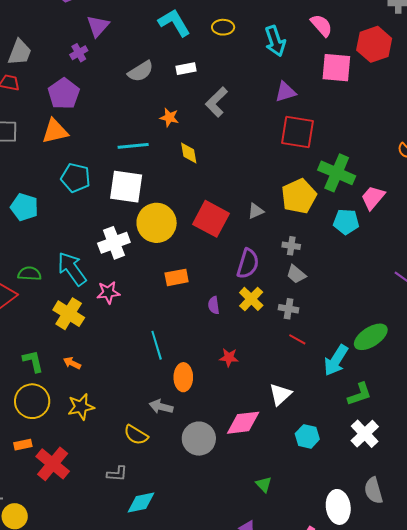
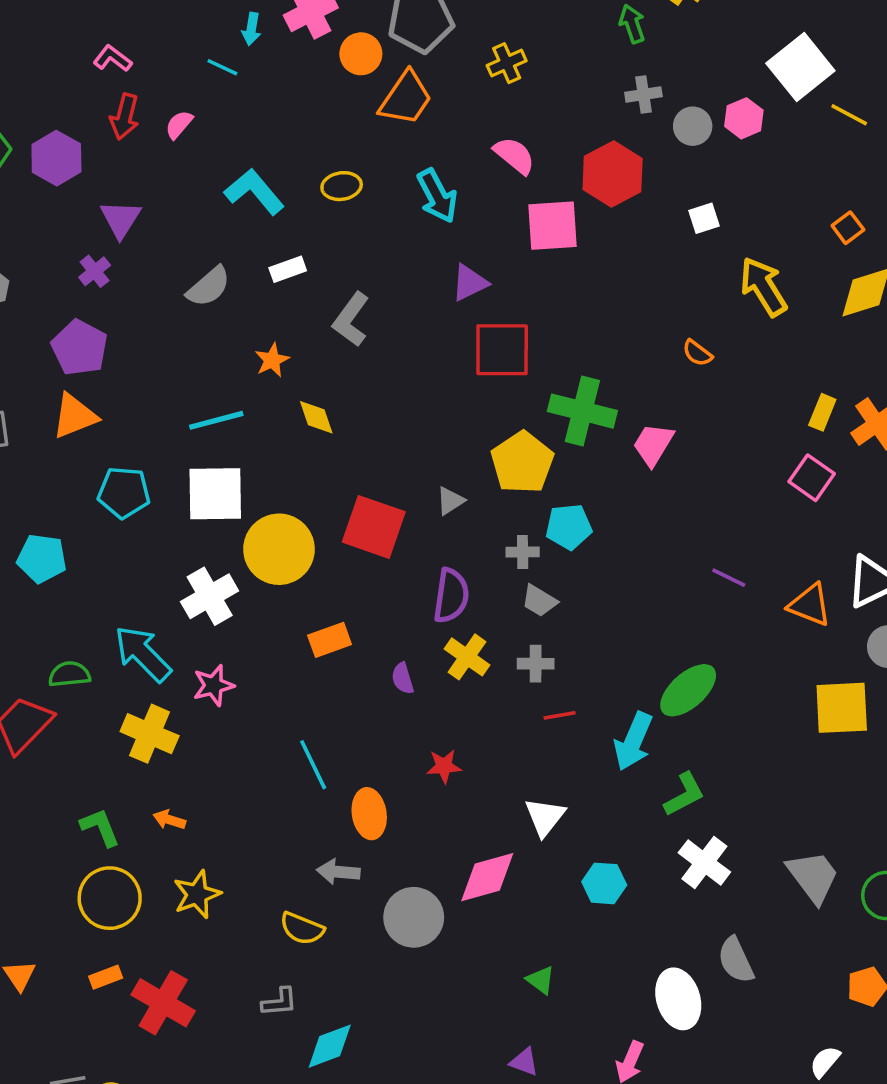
orange star: (169, 117) -> (272, 360), turned -30
cyan pentagon: (346, 222) -> (569, 527), moved
red line: (297, 339) -> (560, 715), turned -30

